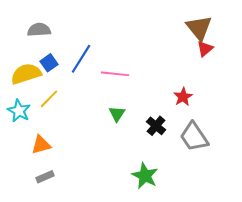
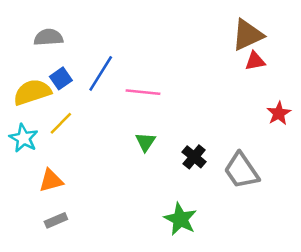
brown triangle: (199, 28) -> (248, 35), turned 44
red triangle: (205, 49) -> (255, 61), turned 30
red star: (183, 97) -> (279, 113), moved

